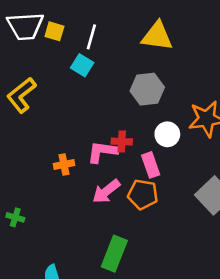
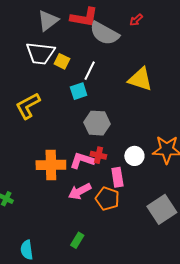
cyan square: (82, 65) -> (79, 91), turned 30
gray hexagon: (147, 89) -> (97, 123), moved
orange cross: (64, 165) -> (51, 165), size x1.8
green rectangle: (114, 254) -> (77, 240), size x0.6

